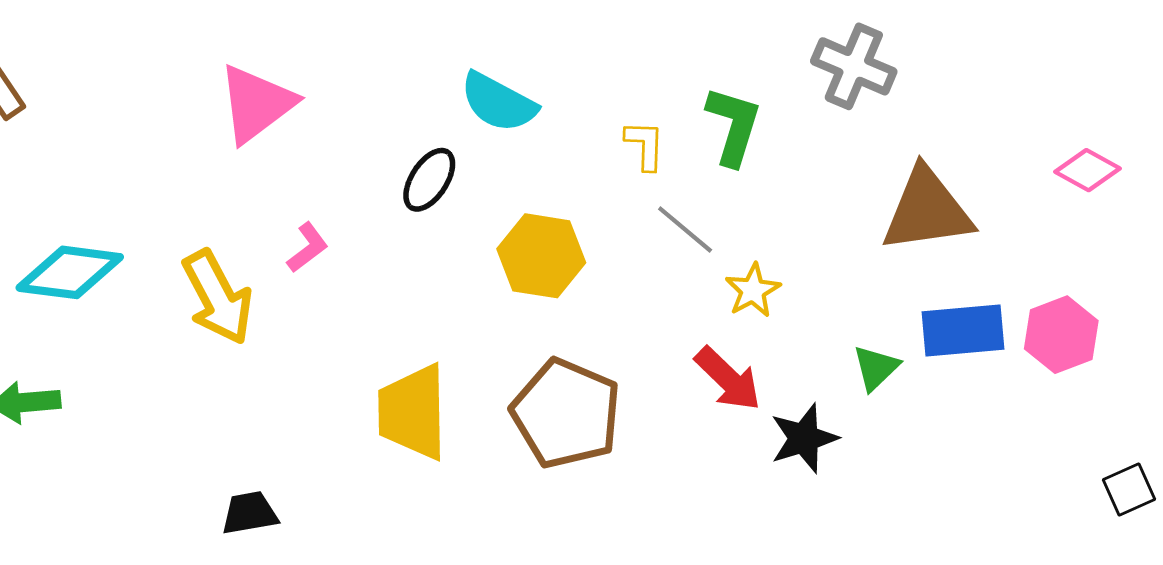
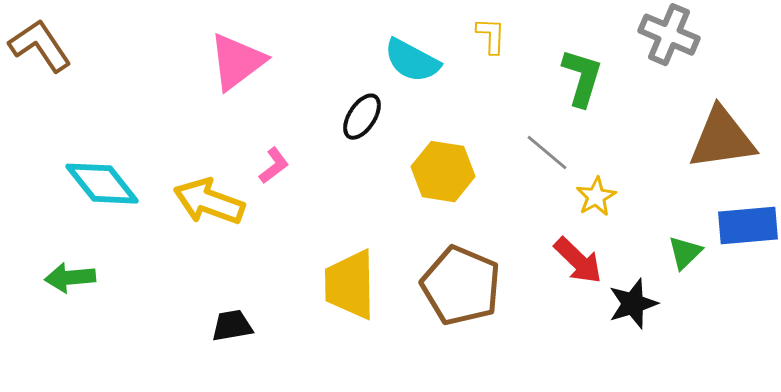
yellow L-shape: (645, 145) -> (491, 36), moved
cyan diamond: (70, 272) -> (102, 184), turned 44
yellow arrow: (218, 297) -> (209, 202), turned 138
black trapezoid: (249, 513) -> (232, 326), moved

